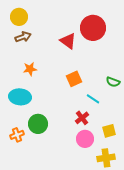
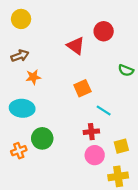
red circle: (93, 28) -> (104, 31), size x0.7
brown arrow: (23, 37) -> (20, 56), moved
green semicircle: (113, 82) -> (126, 70), moved
red cross: (82, 118) -> (91, 132), turned 32

